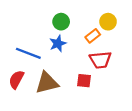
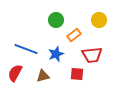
orange rectangle: (93, 36) -> (74, 35), moved
blue star: (58, 43) -> (56, 54), moved
brown triangle: (47, 83) -> (43, 76), size x0.6

